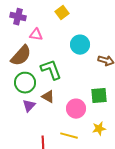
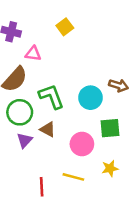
cyan circle: (80, 45) -> (90, 98), moved

